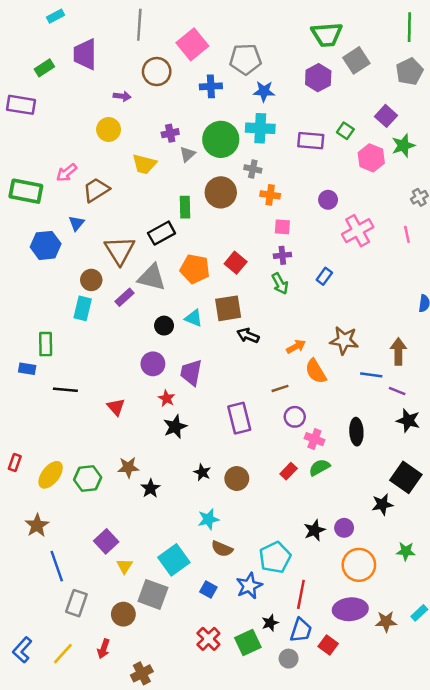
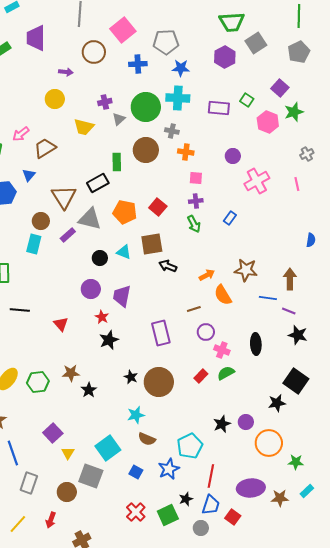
brown circle: (237, 479) -> (159, 382), size x1.5
green star: (406, 551) -> (296, 462), moved
orange circle: (359, 565) -> (269, 443), moved

